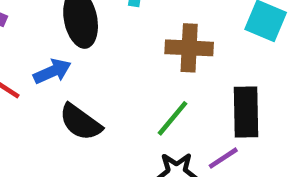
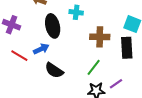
black rectangle: (246, 112) -> (127, 48), moved

